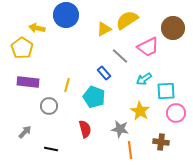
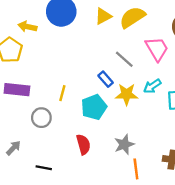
yellow triangle: (104, 29) -> (103, 16), moved
pink trapezoid: (148, 47) -> (157, 49), turned -95
cyan pentagon: (94, 97) -> (94, 107), turned 30
yellow star: (140, 111) -> (127, 94), moved, turned -30
gray star: (120, 129) -> (124, 144), turned -30

